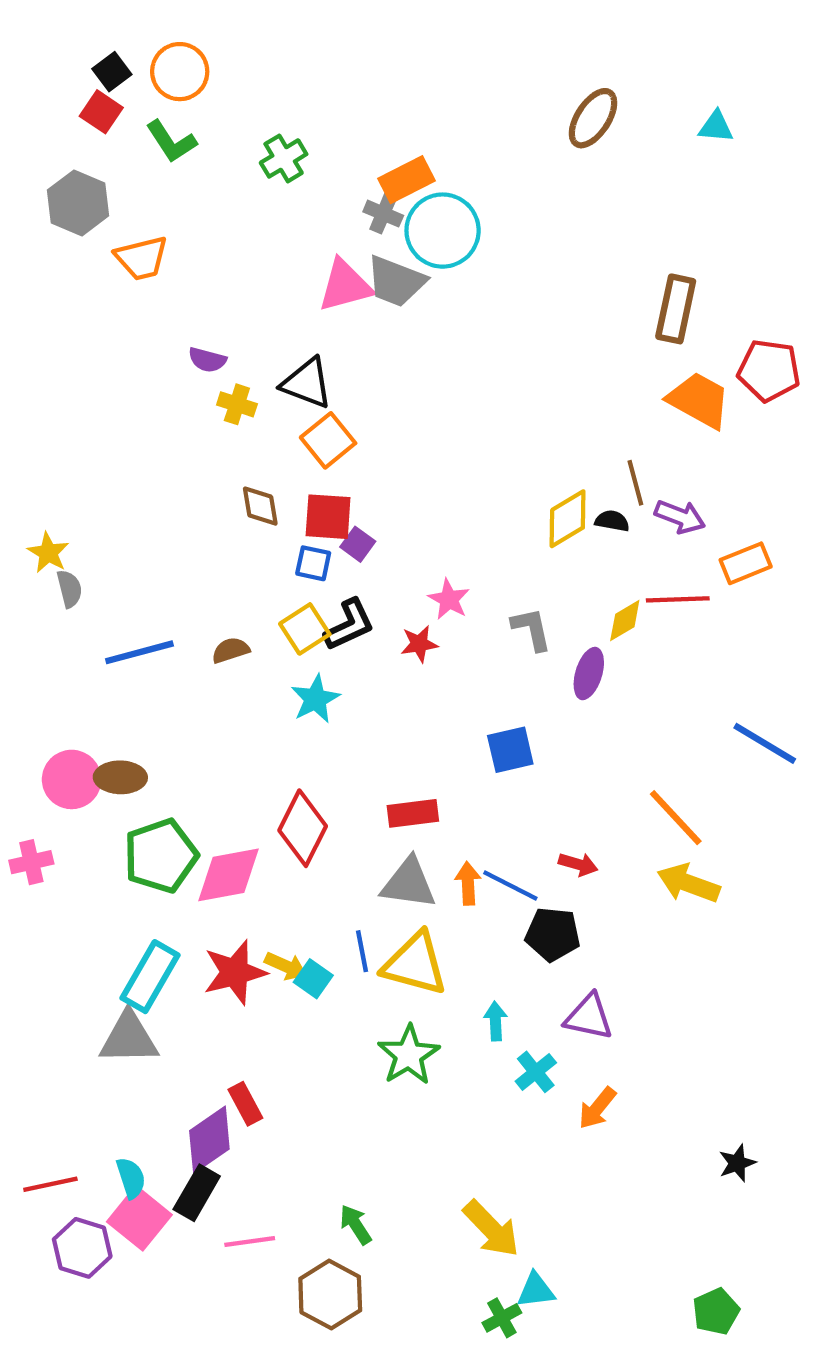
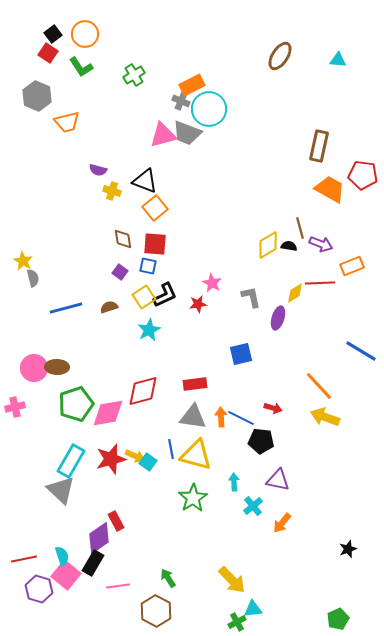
purple square: (358, 544) -> (120, 272), moved
red diamond: (303, 828) -> (143, 391), turned 48
gray triangle: (129, 1038) -> (61, 490), turned 44

